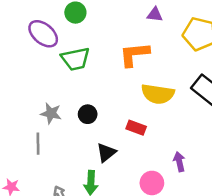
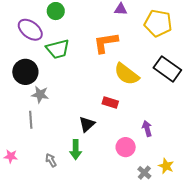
yellow semicircle: (158, 94) -> (127, 74), turned 32
black circle: (88, 114) -> (25, 72), moved, size x1.6

